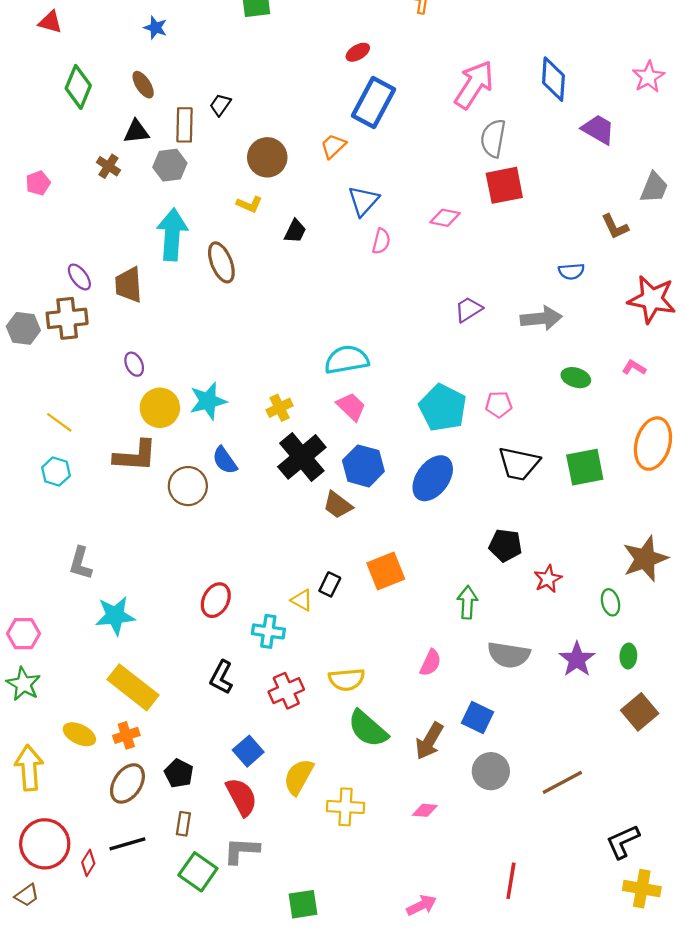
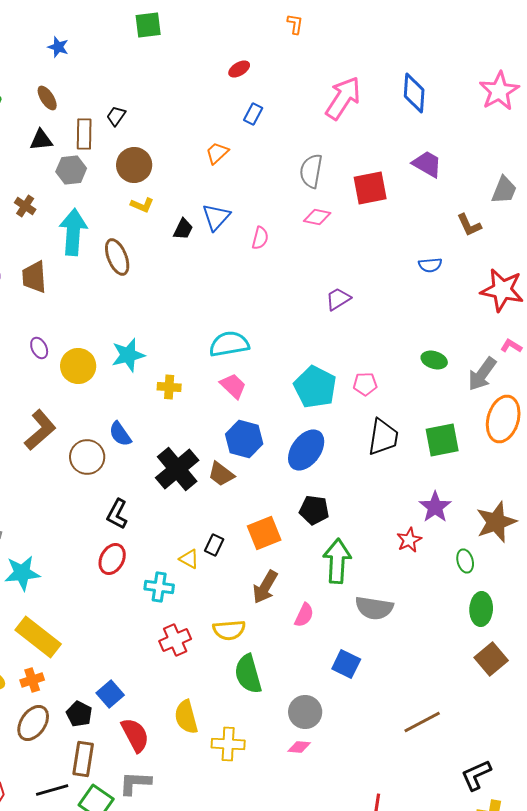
pink star: (648, 77) -> (499, 91), size x1.4
blue rectangle: (373, 103) -> (253, 114), size x0.5
purple trapezoid: (598, 129) -> (427, 164), moved
gray semicircle: (493, 138) -> (311, 171), moved
brown circle: (267, 157) -> (134, 165), moved
brown cross: (108, 166) -> (25, 206), moved
blue triangle: (363, 201) -> (216, 217), moved
gray arrow: (541, 318) -> (482, 374), moved, turned 132
pink L-shape: (634, 368) -> (511, 346), moved
cyan star: (208, 401) -> (128, 355), moved
yellow circle: (160, 408) -> (78, 366), moved
yellow cross: (280, 408) -> (169, 387), turned 30
brown L-shape: (135, 456) -> (40, 430), turned -45
black cross: (302, 457) -> (177, 469), moved
black trapezoid: (519, 464) -> (383, 437), turned -93
black pentagon: (505, 545) -> (314, 510), moved
green arrow: (467, 602) -> (337, 561), size x1.5
green ellipse: (628, 656) -> (481, 609), size x1.5
purple star: (577, 659) -> (435, 507), moved
black L-shape: (221, 677) -> (117, 514), moved
green semicircle: (368, 729) -> (248, 674), turned 33
brown arrow: (429, 741) -> (265, 587), moved
blue square: (248, 751) -> (110, 694), moved
gray circle: (491, 771) -> (305, 712), moved
yellow semicircle: (299, 777) -> (186, 717), turned -44
brown rectangle: (183, 824) -> (83, 759), size x1.6
black line: (127, 844) -> (52, 790), moved

